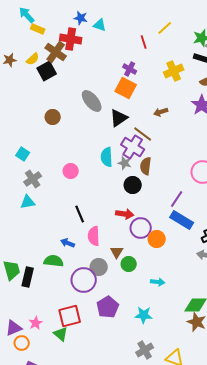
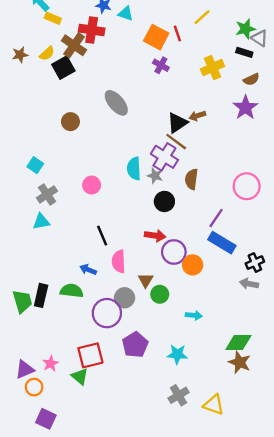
orange square: (126, 88) -> (156, 37), moved
black triangle: (119, 118) -> (177, 123), moved
brown semicircle: (146, 166) -> (191, 179), moved
black rectangle: (28, 277) -> (41, 295), moved

